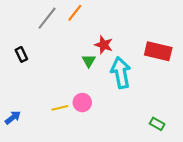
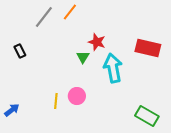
yellow line: (60, 108) -> (56, 101), turned -70
green rectangle: (157, 124) -> (147, 116), size x1.6

